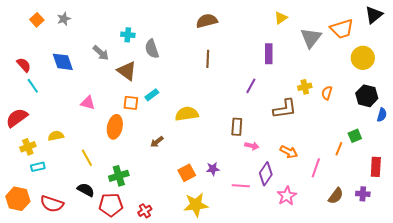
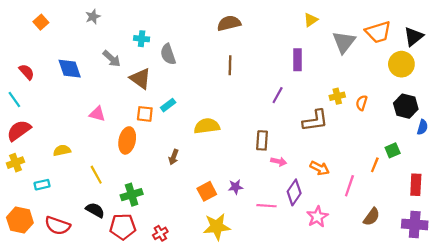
black triangle: (374, 15) -> (414, 36), moved
gray star: (64, 19) -> (93, 17), moved
cyan line: (33, 86) -> (14, 100), moved
brown arrow: (157, 142) -> (174, 157), turned -32
yellow cross: (28, 147) -> (15, 163), moved
purple cross: (363, 194) -> (415, 224), moved, size x1.6

